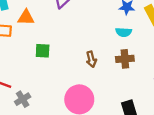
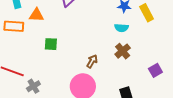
brown arrow: (91, 59) -> (92, 61), moved, turned -136
brown cross: (125, 59) -> (123, 51), turned -35

